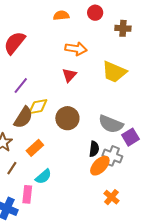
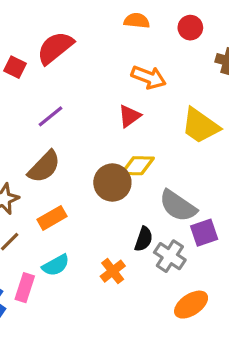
yellow diamond: (38, 107) -> (138, 166), moved
orange ellipse: (100, 166) -> (191, 305), moved
orange cross: (111, 197) -> (113, 271), moved

